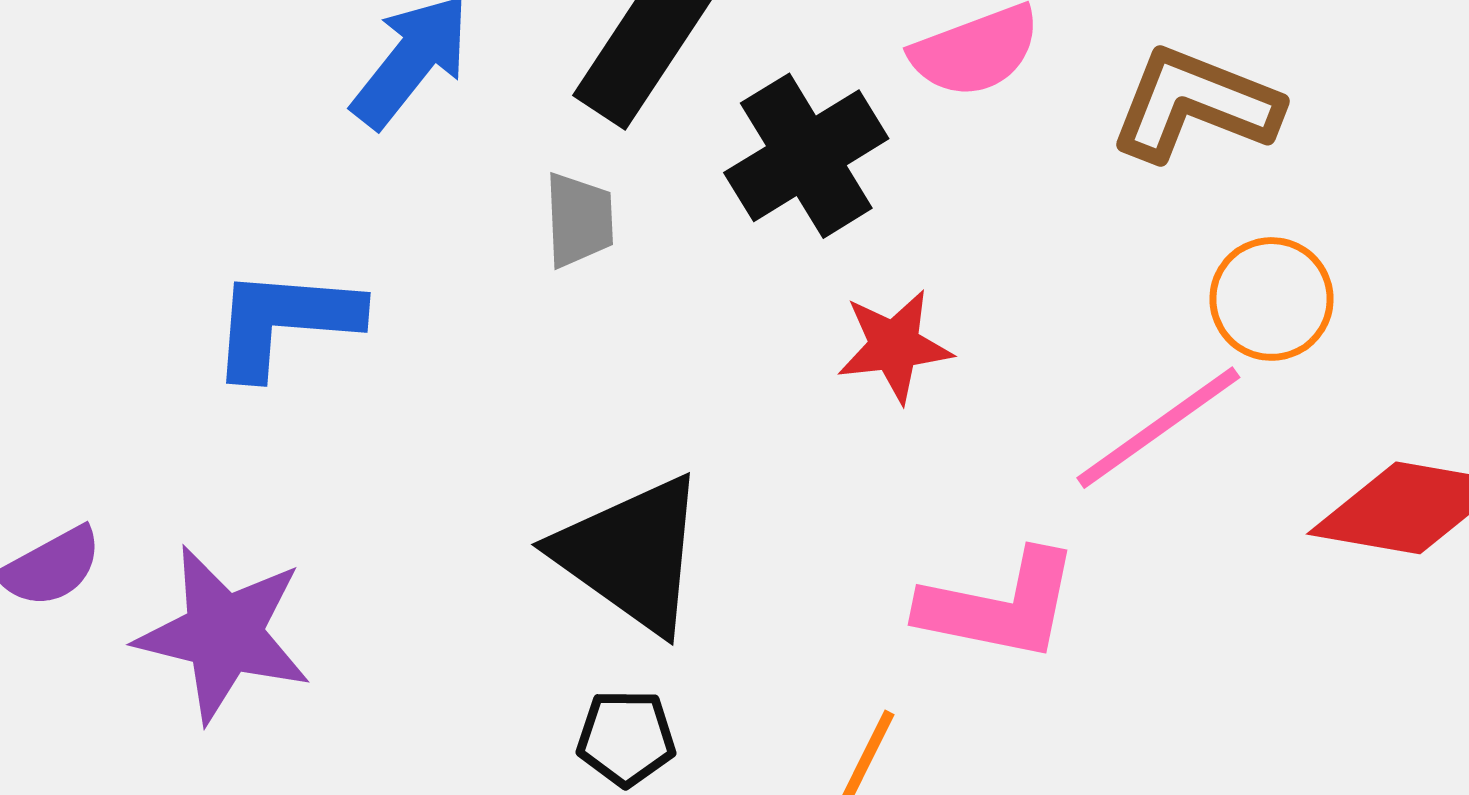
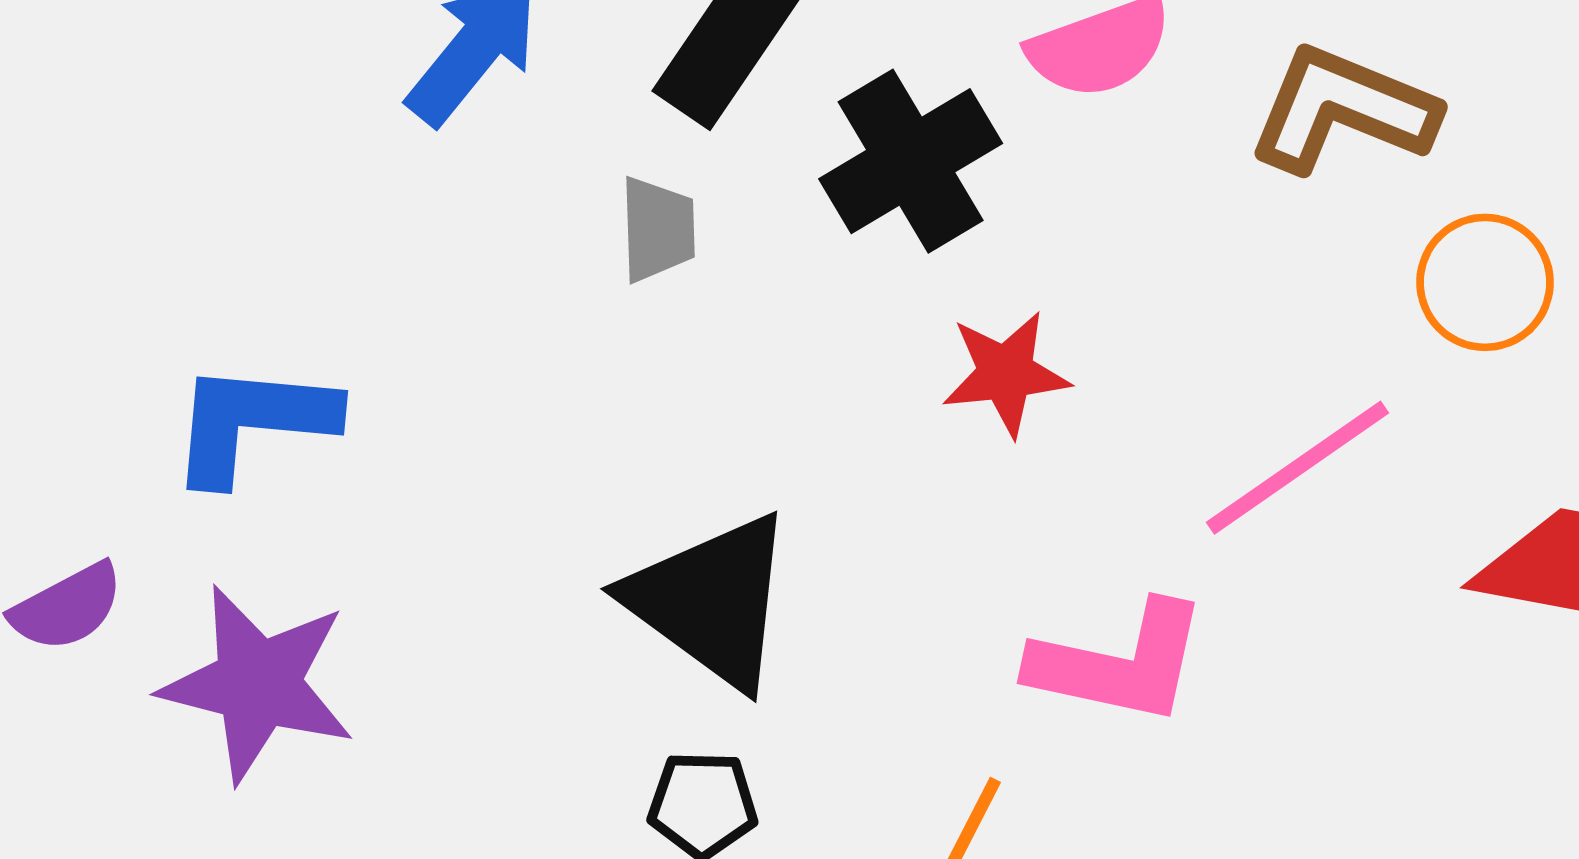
orange circle: (1271, 299) -> (1485, 282), moved
blue L-shape: (285, 322) -> (252, 422), moved

